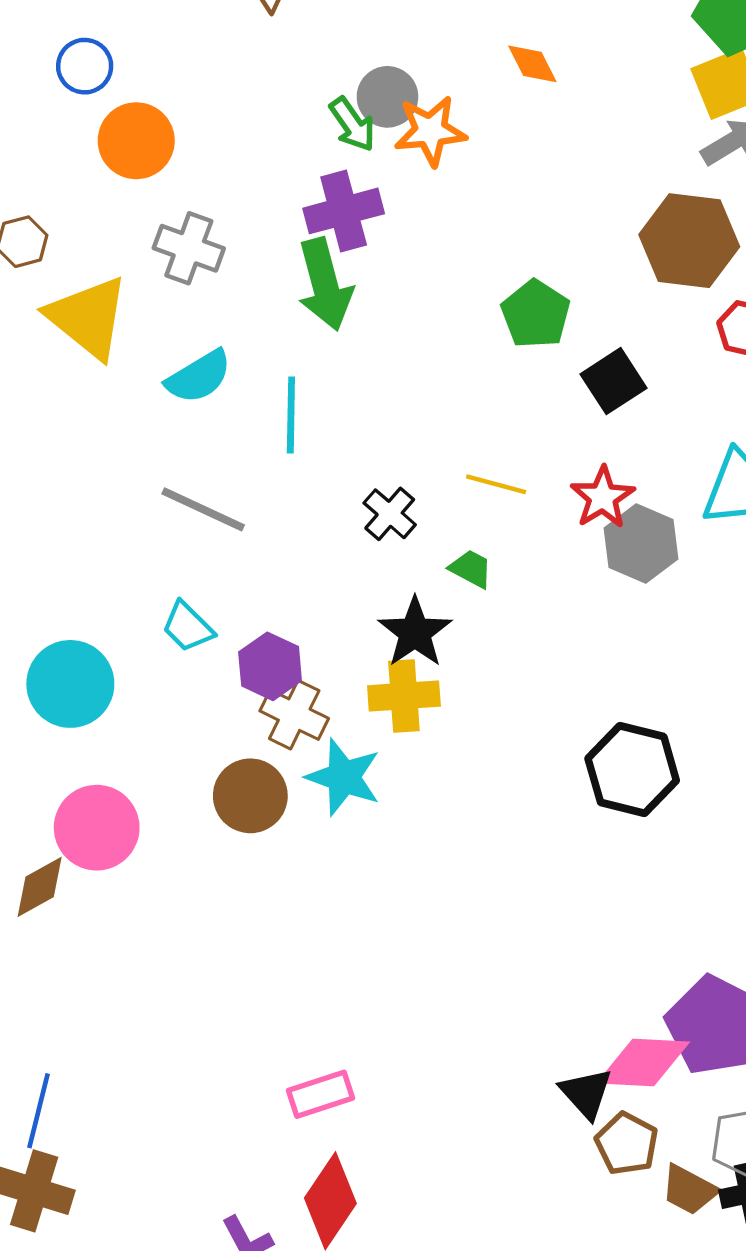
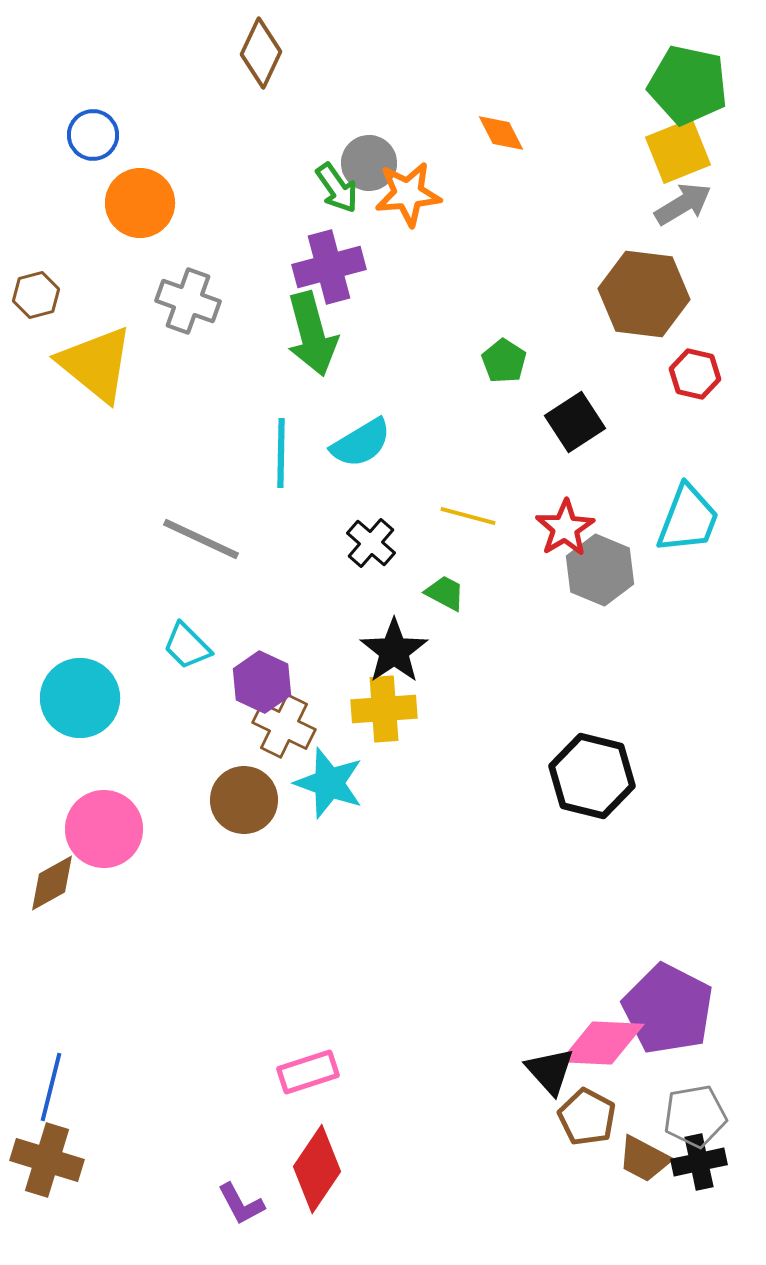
green pentagon: (536, 314) -> (504, 361), size x0.7
cyan semicircle: (199, 377) -> (361, 443), moved

